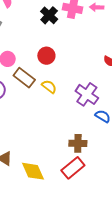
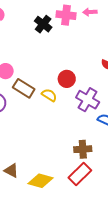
red circle: (46, 56) -> (67, 79), moved
yellow diamond: (33, 171) -> (41, 181), turned -45

